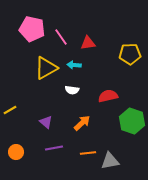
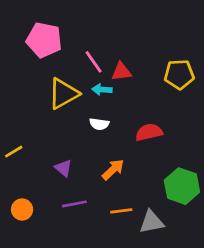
pink line: (61, 37) -> (94, 62), moved
red triangle: (88, 43) -> (121, 72), moved
green hexagon: (132, 121) -> (182, 186), moved

